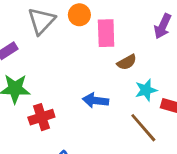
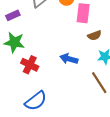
red cross: (41, 117) -> (30, 65), turned 36

